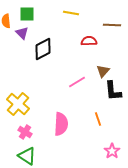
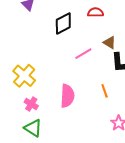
black diamond: (43, 49) -> (63, 24), moved
brown triangle: (103, 71) -> (110, 43), turned -40

